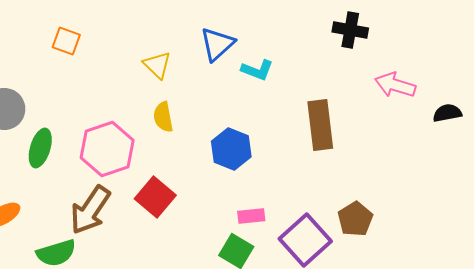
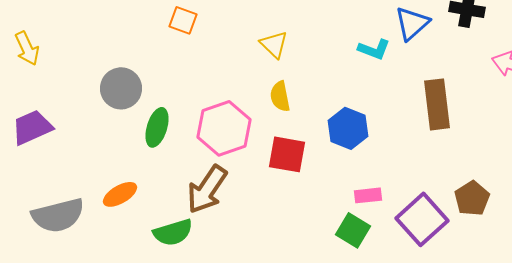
blue triangle: (217, 44) -> (412, 23), moved
red square: (155, 197) -> (287, 154), moved, turned -30

